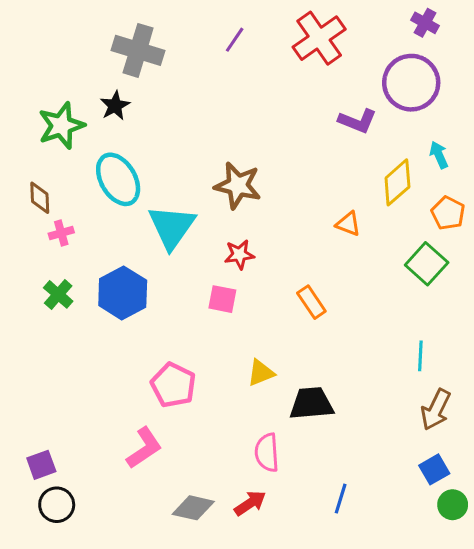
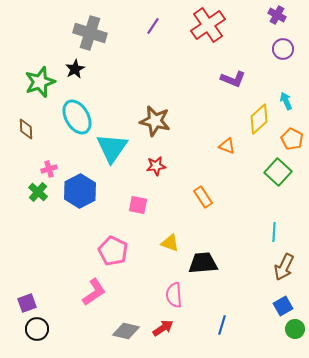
purple circle: (411, 83) -> (283, 49), moved, size x0.6
pink cross: (61, 233) -> (49, 169), moved
pink square: (222, 299) -> (138, 205), moved
yellow triangle: (261, 373) -> (170, 243), turned 42

